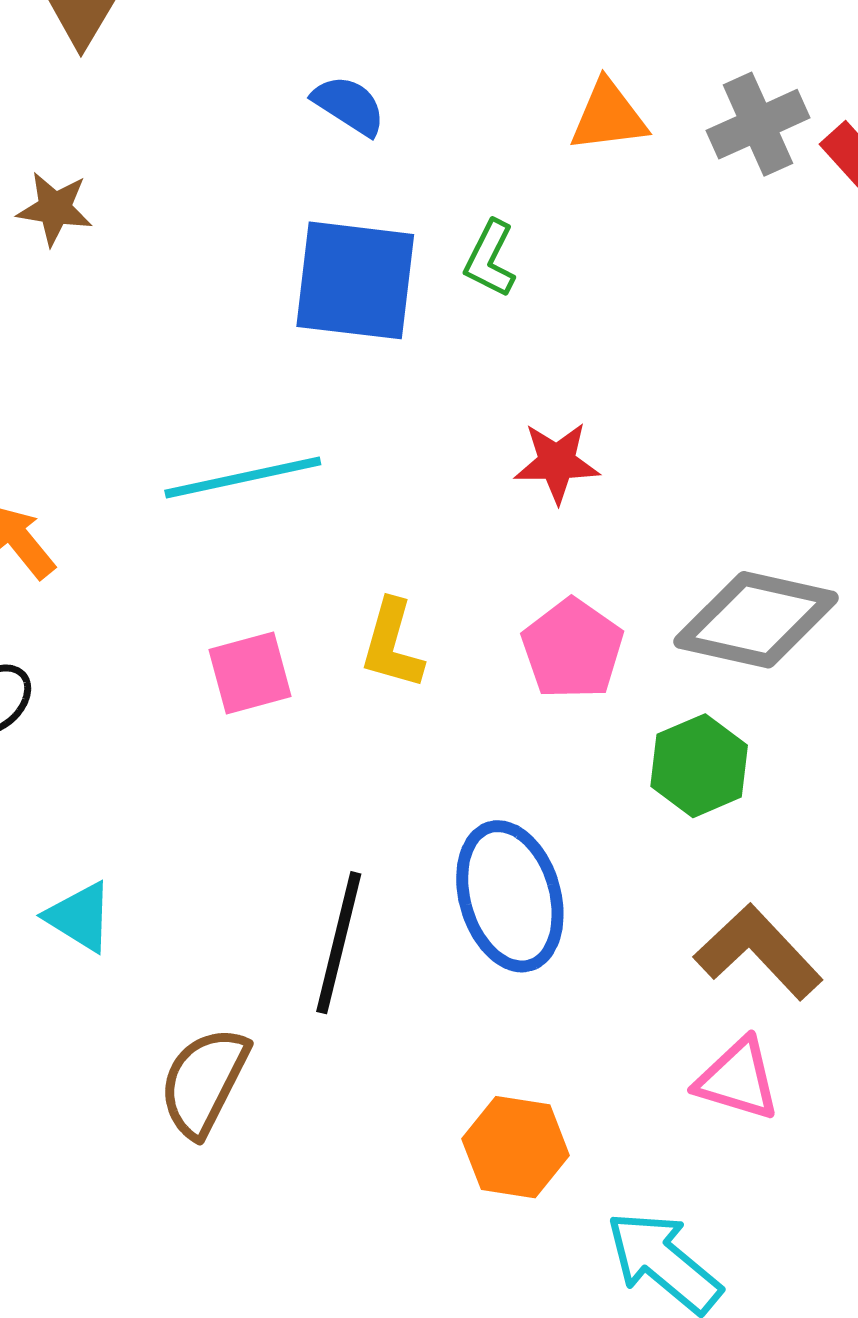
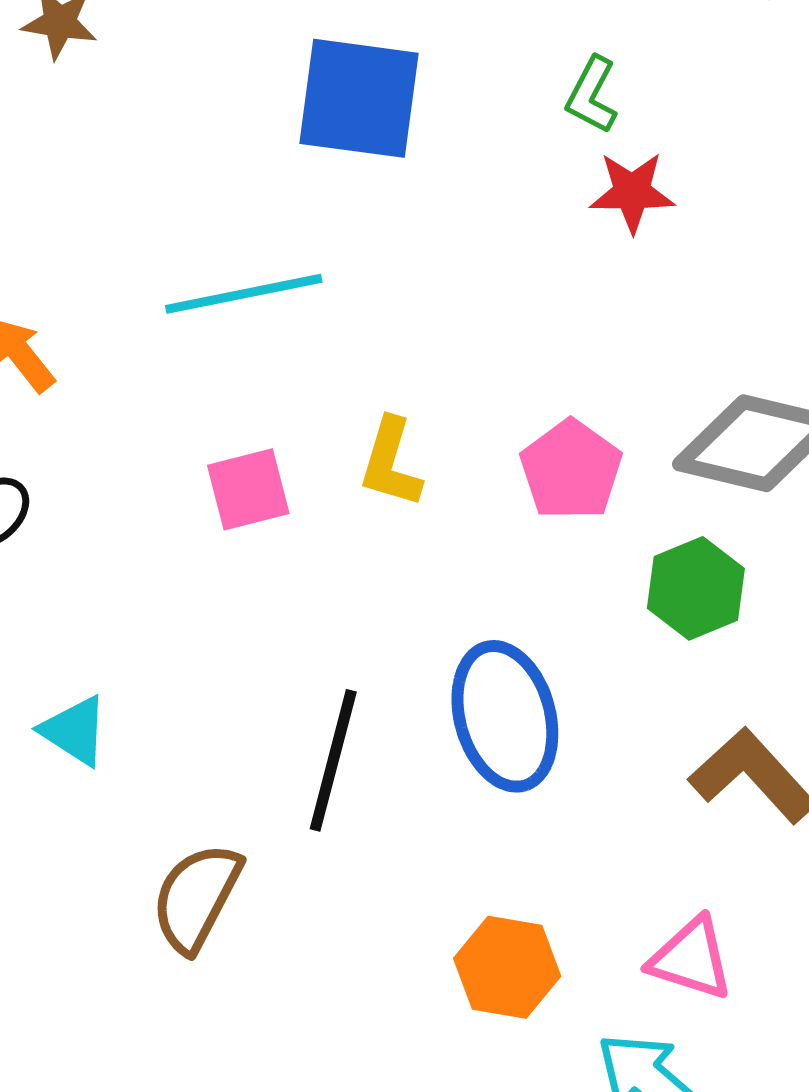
green L-shape: (490, 259) -> (592, 95), moved
red star: (557, 462) -> (632, 192), moved
pink triangle: (738, 1079) -> (691, 959), moved

